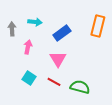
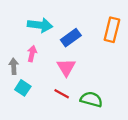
cyan arrow: (35, 22) -> (40, 25), size x1.5
gray arrow: (12, 29) -> (14, 66), moved
cyan square: (29, 78) -> (23, 88), moved

